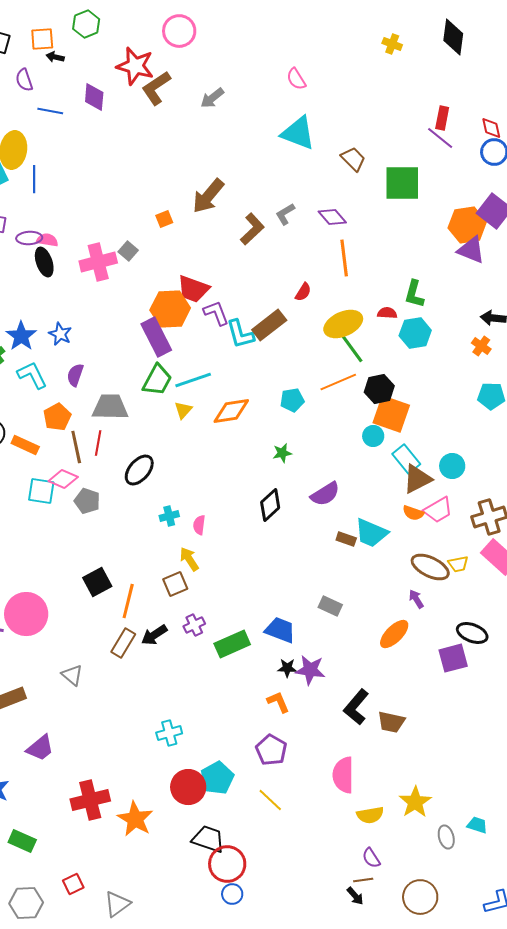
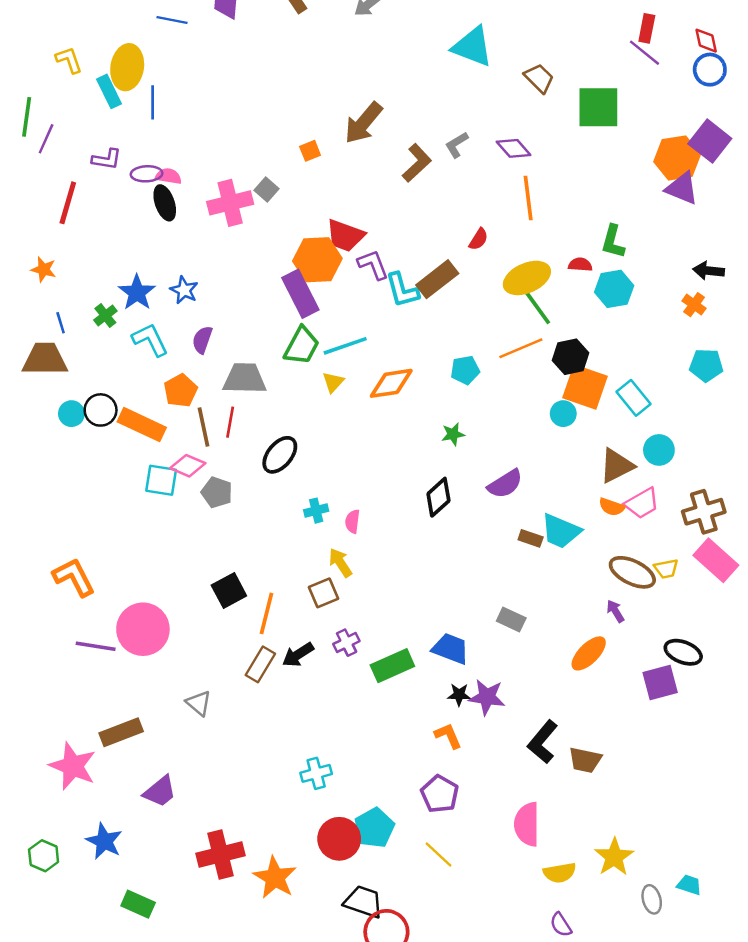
orange rectangle: (25, 445) -> (142, 425), size x1.4
cyan rectangle: (406, 459) -> (634, 398), moved

